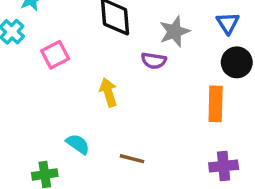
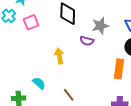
pink square: (55, 55) -> (31, 22), moved
brown line: (132, 159) -> (69, 95), turned 32

